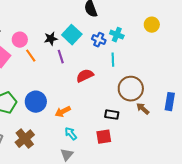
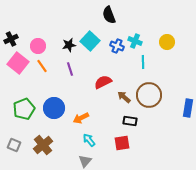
yellow circle: (152, 25) -> (167, 42), moved
orange line: (31, 56) -> (42, 66), moved
purple line: (61, 57) -> (70, 69), moved
cyan line: (113, 60) -> (143, 62), moved
brown arrow: (143, 109) -> (124, 97), moved

